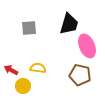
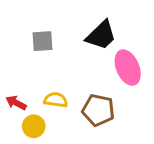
black trapezoid: (69, 24) -> (101, 35), turned 30
brown pentagon: (80, 75) -> (98, 110), moved

